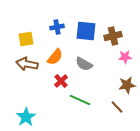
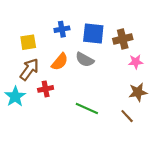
brown arrow: (27, 64) -> (29, 69), turned 115
gray semicircle: (84, 64) -> (85, 60), moved
red cross: (61, 81) -> (46, 89), moved, turned 32
cyan star: (26, 117) -> (15, 97), moved

